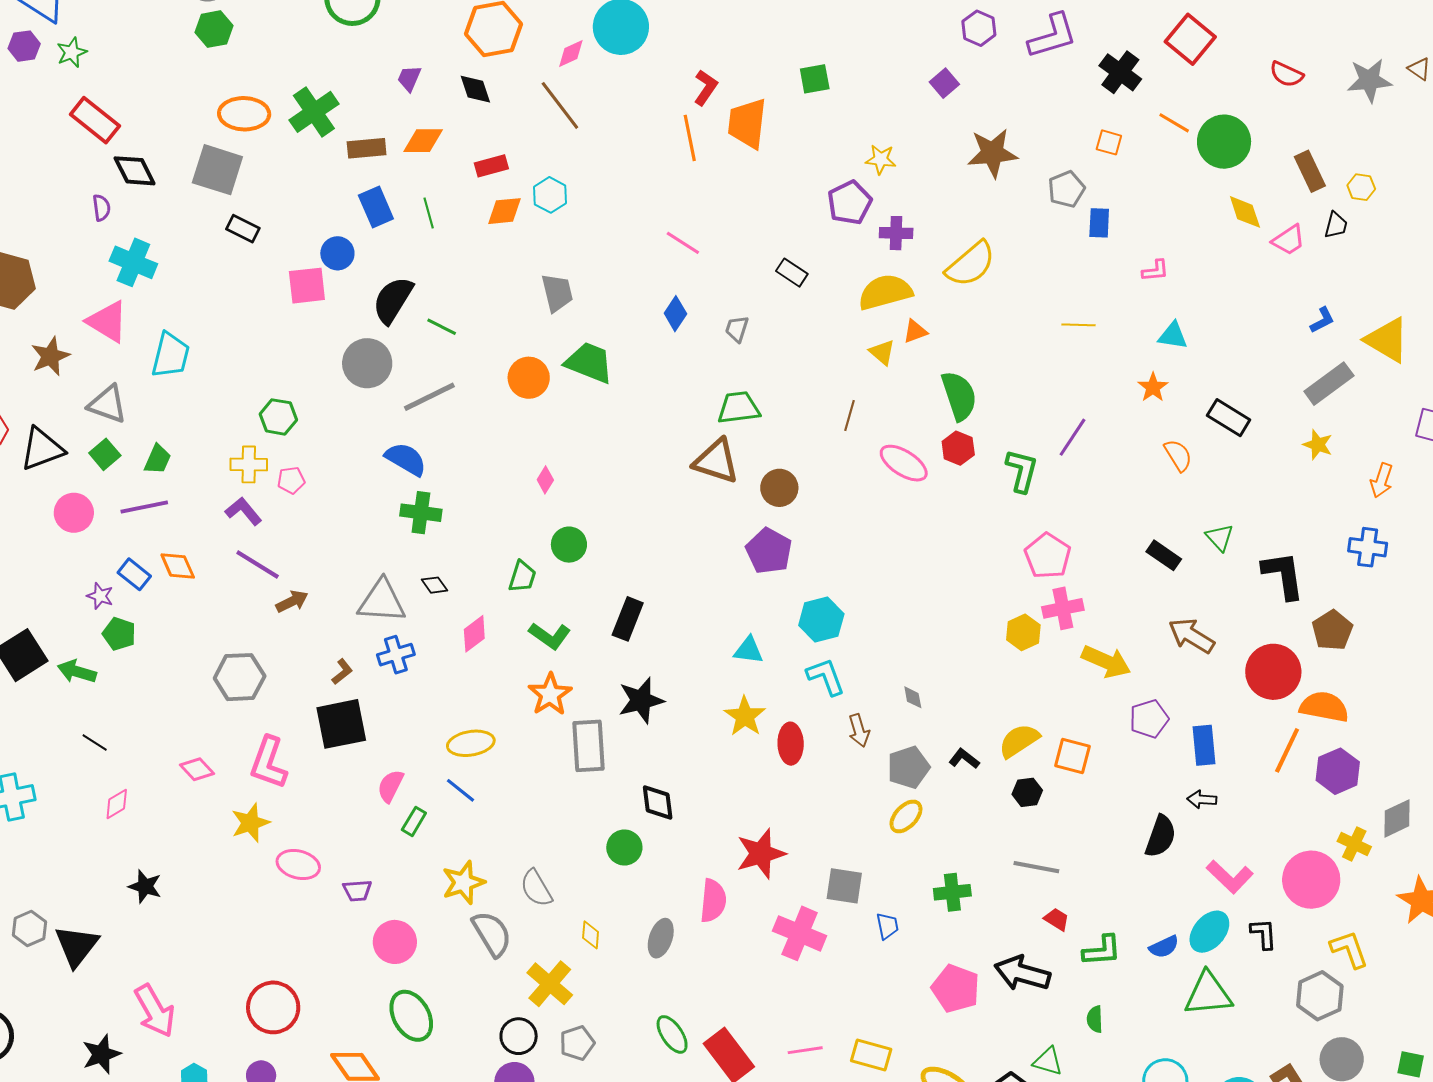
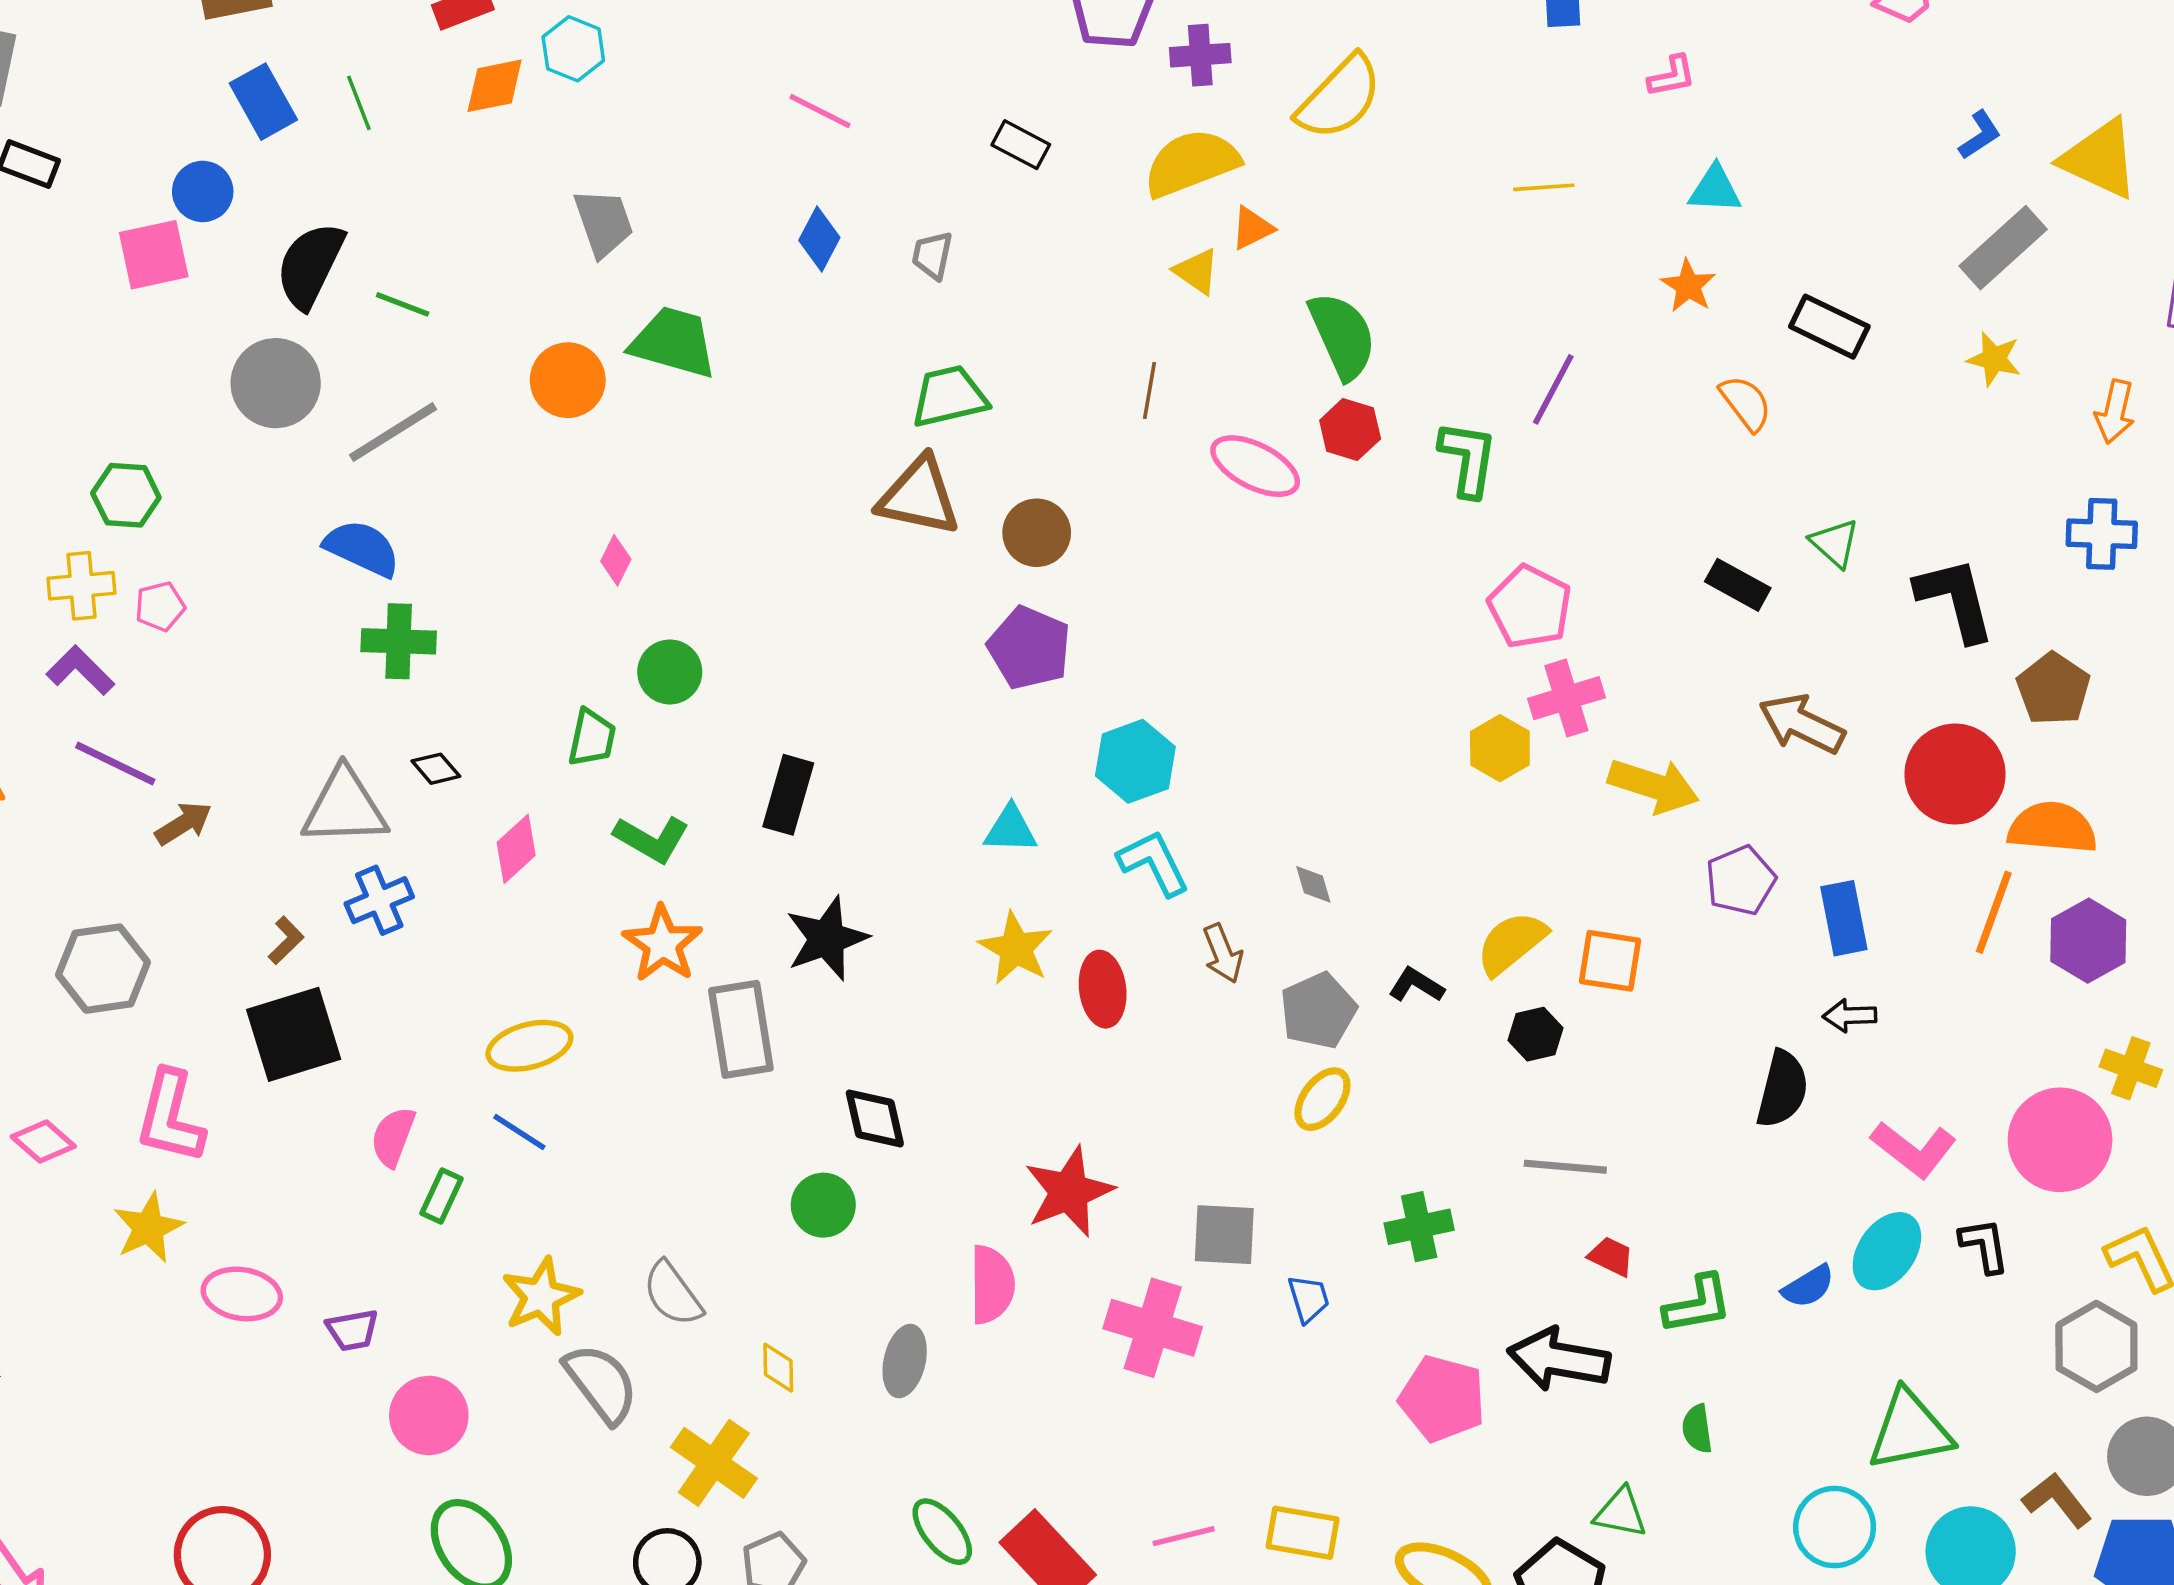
green triangle: (1208, 994) -> (1910, 1430), moved

